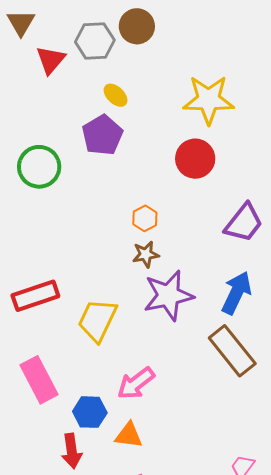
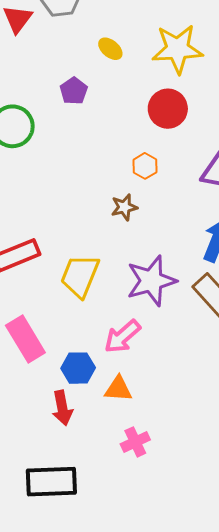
yellow ellipse: (116, 95) -> (110, 49), moved
purple pentagon: (102, 135) -> (74, 91), size x0.7
orange hexagon: (145, 218) -> (145, 166), moved
purple star: (168, 295) -> (151, 281), moved

